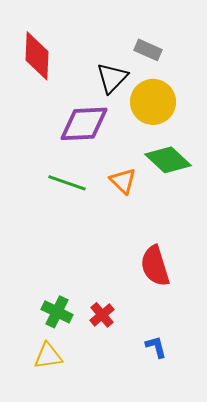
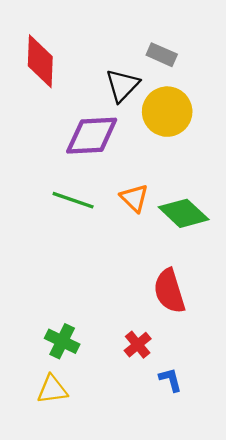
green diamond: (168, 160) -> (184, 213), moved
red cross: (102, 315) -> (138, 345), moved

